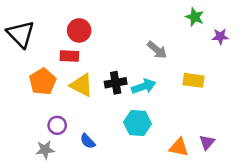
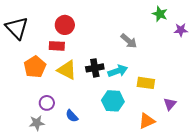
yellow rectangle: (194, 80) -> (146, 83), moved
purple triangle: (207, 142) -> (170, 104), moved
orange triangle: (179, 147) -> (147, 121), turned -36

